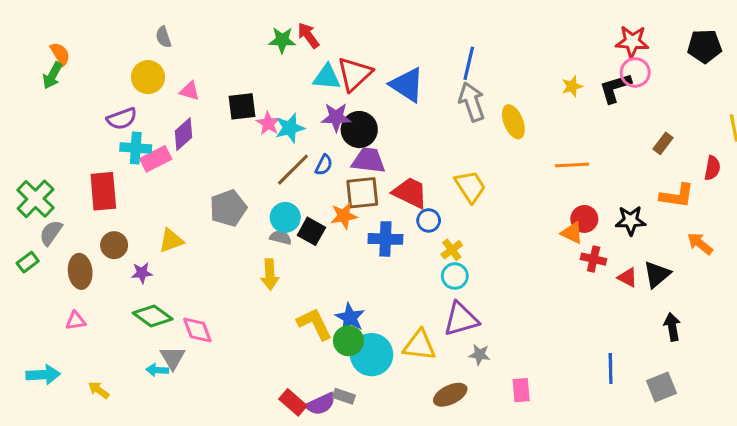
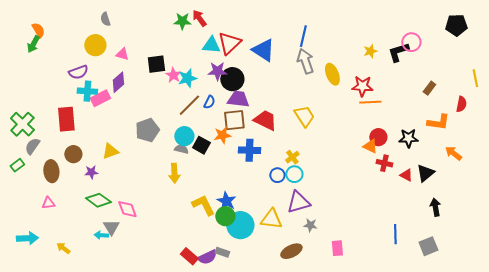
red star: (632, 42) -> (362, 86), moved
blue circle: (429, 220) -> (277, 175), moved

